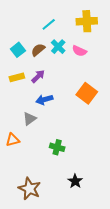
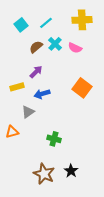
cyan square: (18, 50) -> (21, 25), moved
yellow rectangle: (17, 77) -> (17, 87), moved
brown star: (30, 189) -> (44, 174), moved

